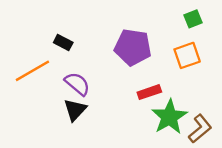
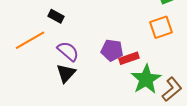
purple pentagon: (133, 47) -> (112, 50), moved, size x0.7

